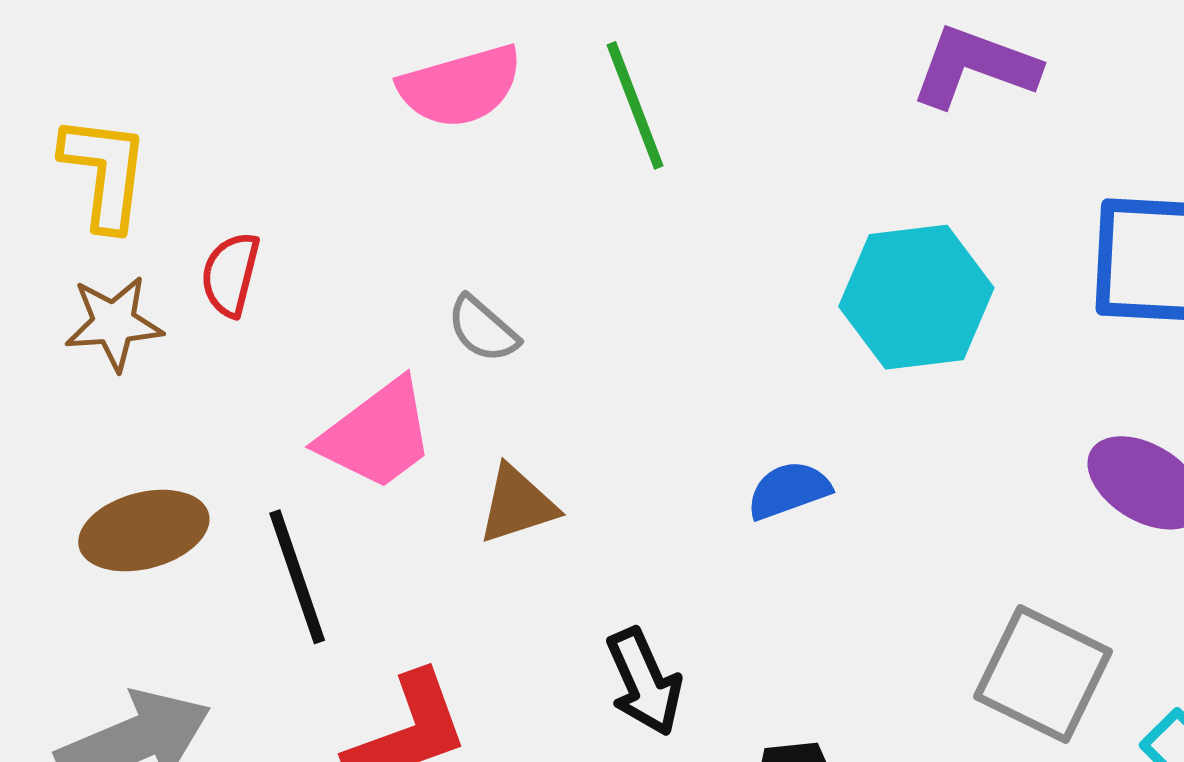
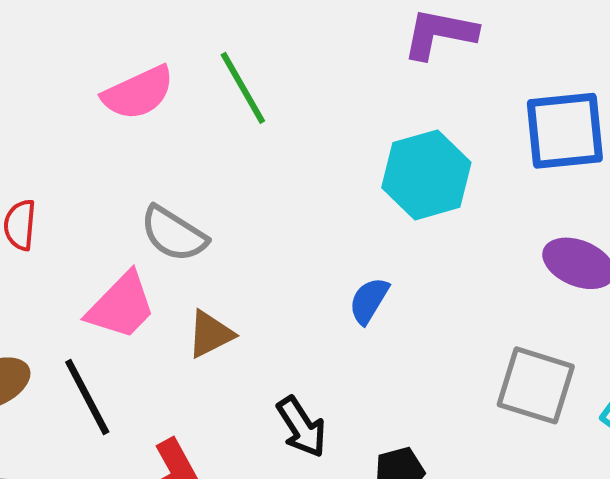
gray semicircle: (483, 329) -> (174, 234), size x1.5
blue semicircle: (789, 490) -> (369, 301), turned -30

